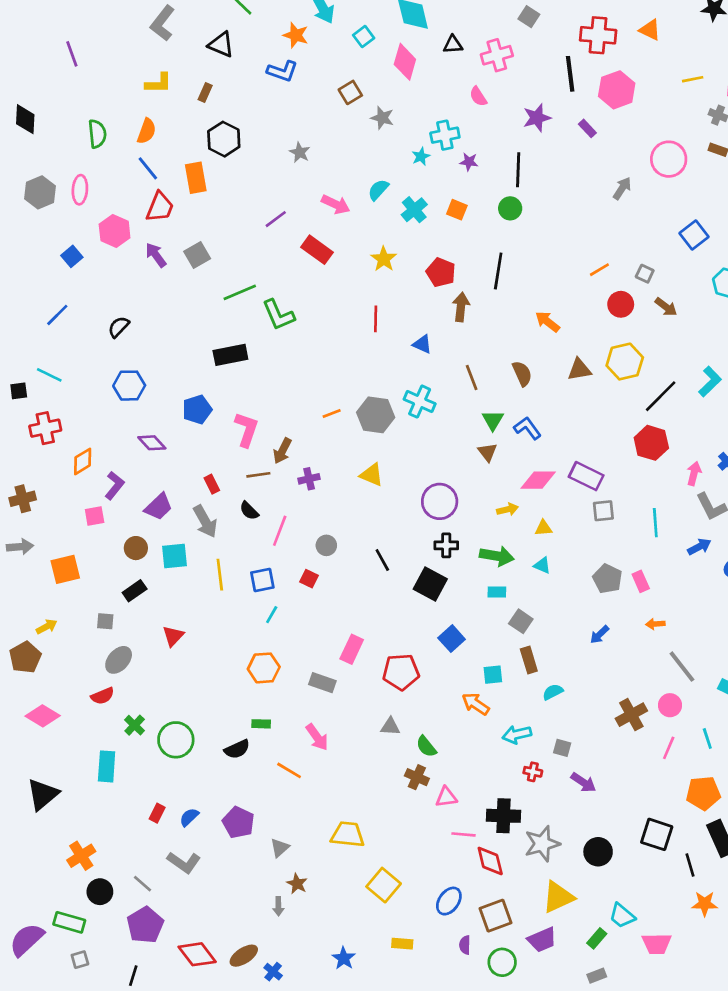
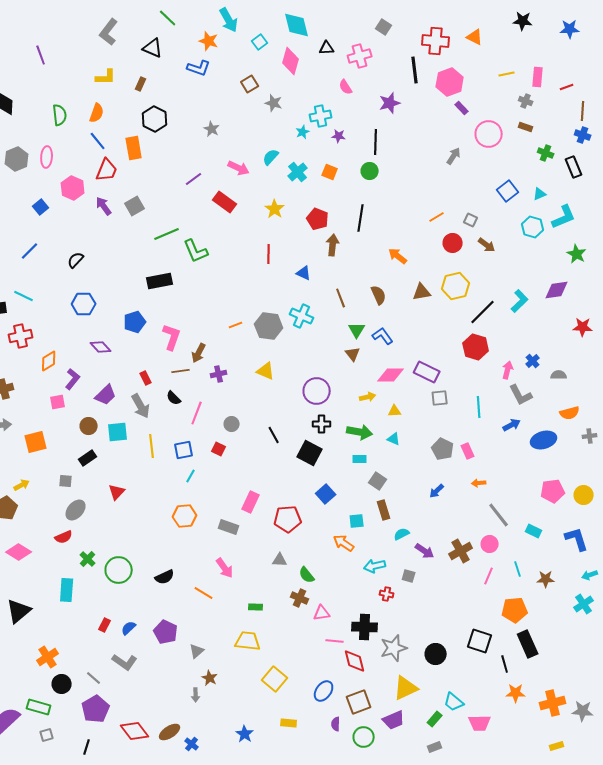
purple rectangle: (587, 128) -> (462, 108), moved
green rectangle: (261, 724) -> (256, 607), moved
purple arrow: (583, 782) -> (425, 551), moved

